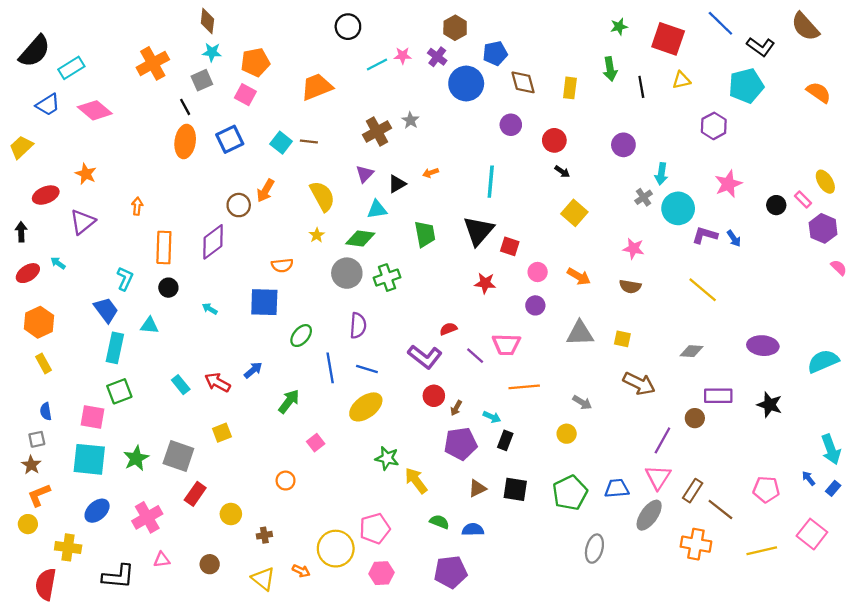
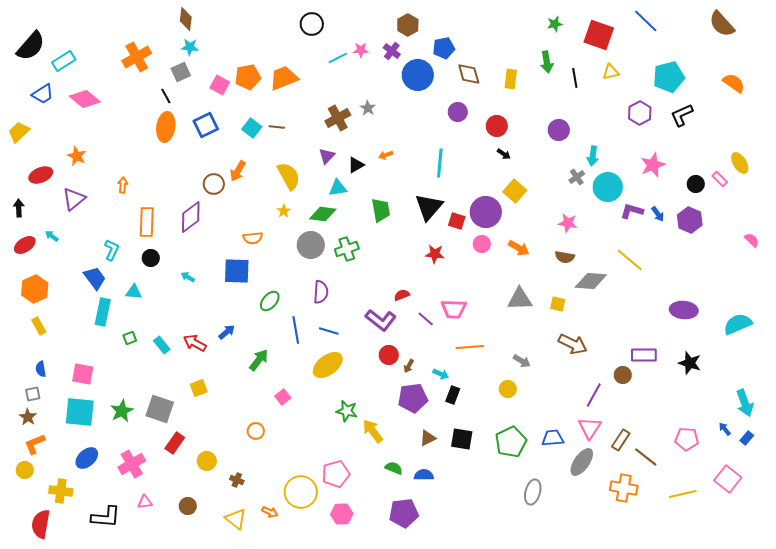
black L-shape: (761, 47) -> (682, 115), moved, turned 120
orange pentagon: (255, 62) -> (248, 77), moved
purple hexagon: (823, 228) -> (690, 220), moved
purple circle: (535, 305) -> (486, 212), moved, size x1.8
gray diamond: (691, 351) -> (591, 281), moved, size x1.5
green square: (119, 391) -> (130, 338), moved, size x0.6
brown cross: (264, 535) -> (237, 480), turned 32

